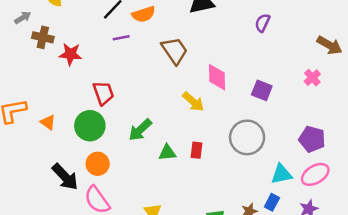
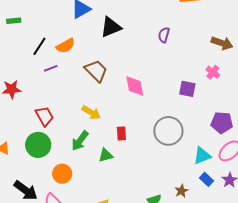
purple square: (262, 90) -> (187, 89), moved
yellow arrow: (193, 102) -> (91, 112), moved
red rectangle: (196, 150) -> (121, 134), moved
orange circle: (98, 164) -> (62, 174), moved
blue rectangle: (272, 202) -> (206, 179), moved, turned -64

